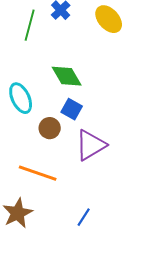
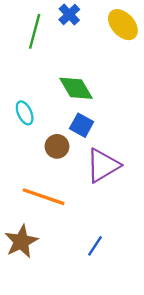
cyan ellipse: (21, 98) -> (25, 113), size x0.7

